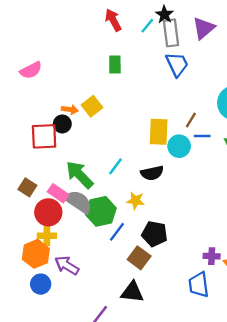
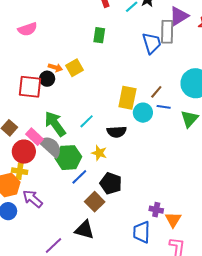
gray rectangle: (171, 33) -> (167, 32), moved

